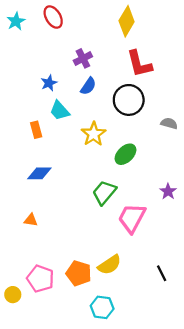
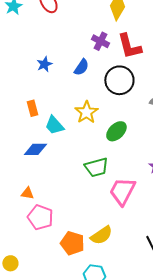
purple cross: (83, 58) -> (100, 41), moved, turned -36
cyan trapezoid: (60, 111) -> (54, 125), moved
green trapezoid: (104, 192) -> (96, 167), turned -145
pink pentagon: (40, 279) -> (40, 217), moved

